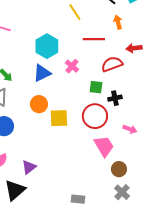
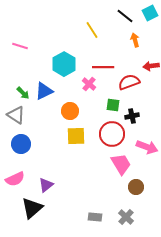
red line: (94, 39) -> (103, 67), moved
blue triangle: (42, 73) -> (44, 91), moved
orange circle: (39, 104) -> (70, 111), moved
pink arrow: (130, 129) -> (147, 147), size x1.5
gray cross: (122, 192) -> (126, 217), moved

